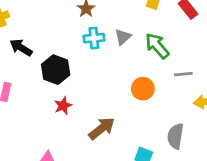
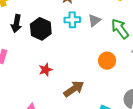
black arrow: (21, 48) -> (16, 24), turned -114
black hexagon: (56, 70) -> (41, 29), moved

